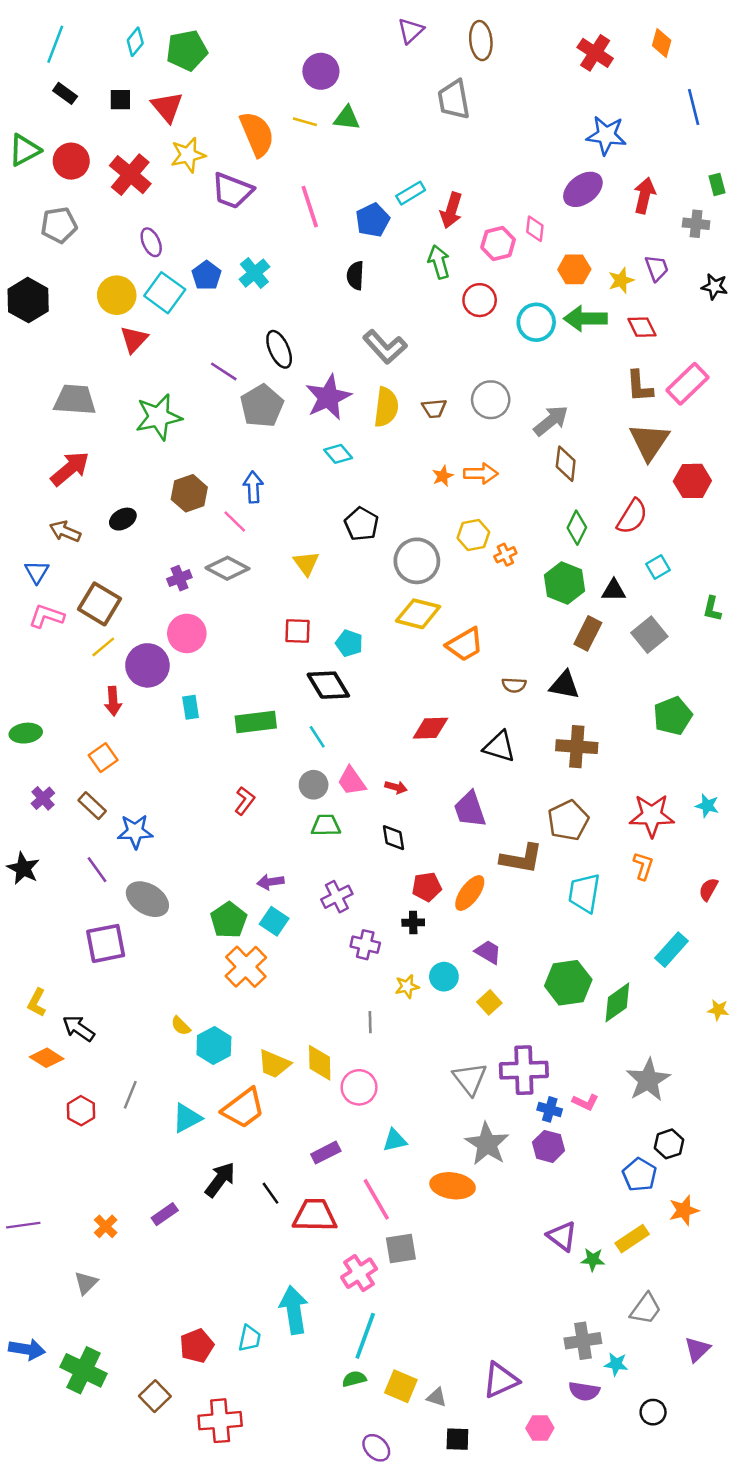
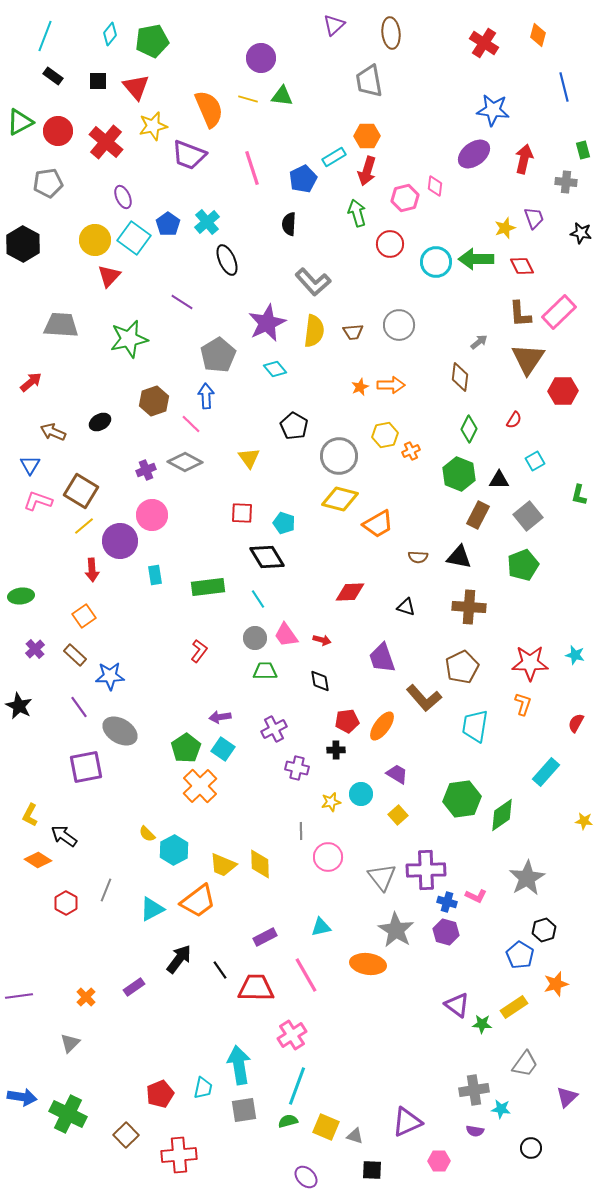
orange hexagon: (574, 269) -> (367, 136), moved
black ellipse: (279, 349) -> (227, 260), moved
gray pentagon: (262, 406) -> (218, 355), moved
gray arrow: (551, 421) -> (479, 342), moved, size x0.6
red arrow: (70, 469) -> (31, 382), moved, size x0.7
red semicircle: (632, 517) -> (514, 420), size x0.6
green pentagon: (673, 716) -> (523, 565), moved
black triangle: (499, 747) -> (406, 607), size x0.7
brown L-shape: (521, 859) -> (424, 698), turned 39
pink circle: (359, 1087) -> (328, 857), moved
gray square: (401, 1248) -> (244, 1110), moved
purple semicircle: (584, 1391) -> (475, 1131), size x0.7

